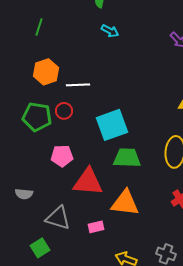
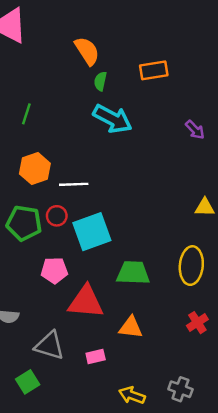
cyan arrow: (110, 31) -> (113, 119), size x1.8
cyan square: (112, 125) -> (92, 232), moved
orange triangle: (125, 203) -> (131, 327), size x0.7

